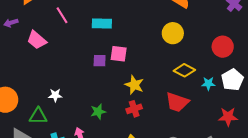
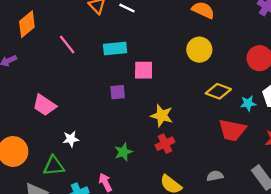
pink trapezoid: (37, 40) -> (44, 105), moved
pink square: (119, 54) -> (144, 70), moved
red trapezoid: (177, 102) -> (232, 130), moved

